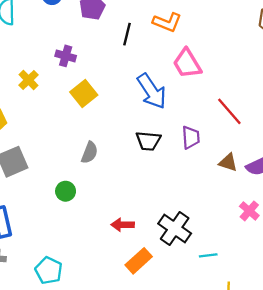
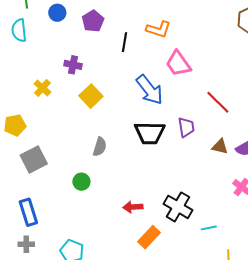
black trapezoid: (148, 141) -> (150, 133), size x1.4

